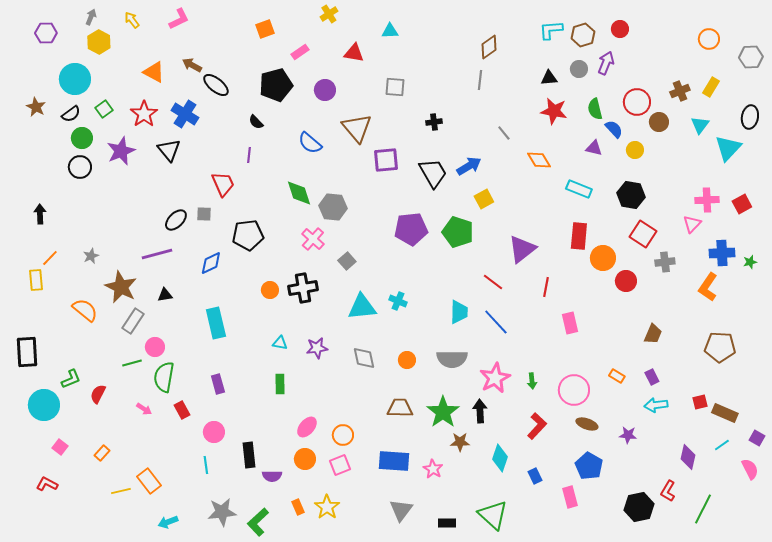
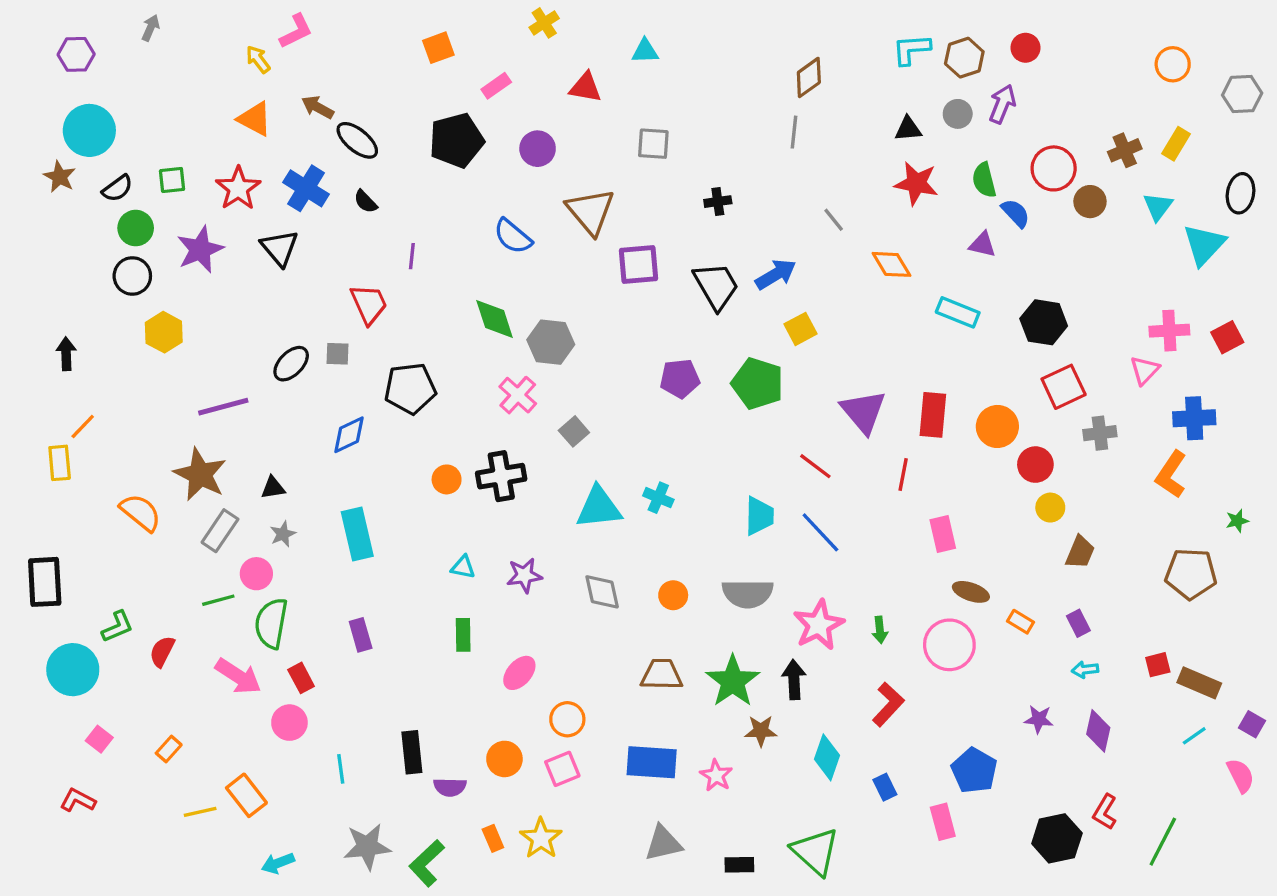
yellow arrow: (132, 20) -> (258, 59), moved
yellow hexagon: (99, 42) -> (164, 332), moved
cyan circle: (75, 79) -> (89, 130), moved
green square: (104, 109) -> (172, 180), turned 30
black semicircle: (256, 122) -> (366, 202), moved
yellow circle: (635, 150) -> (1050, 508), moved
purple pentagon: (411, 229) -> (680, 379), size x0.7
red square: (643, 234) -> (1064, 387), turned 32
red rectangle: (579, 236) -> (933, 415), moved
purple triangle: (522, 249) -> (863, 412), turned -32
purple line: (157, 254) -> (223, 407), moved
gray star: (91, 256) -> (283, 534), moved
green star: (750, 262) -> (1237, 521), moved
cyan arrow: (656, 405) -> (1085, 670), size x0.7
pink arrow: (144, 409) -> (238, 676), size x1.8
brown ellipse: (587, 424) -> (971, 592), moved
pink ellipse: (307, 427) -> (519, 673), moved
pink circle: (214, 432) -> (289, 723), moved
purple diamond: (688, 457) -> (1098, 731), moved
gray triangle: (401, 510) -> (663, 843), turned 40

